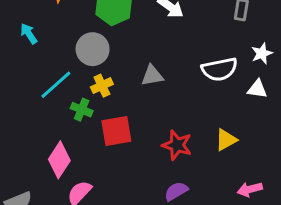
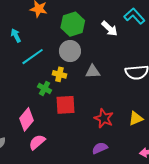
gray circle: (93, 49) -> (70, 51), moved
cyan line: (56, 85) -> (33, 57), moved
yellow cross: (102, 86) -> (59, 74), turned 32

